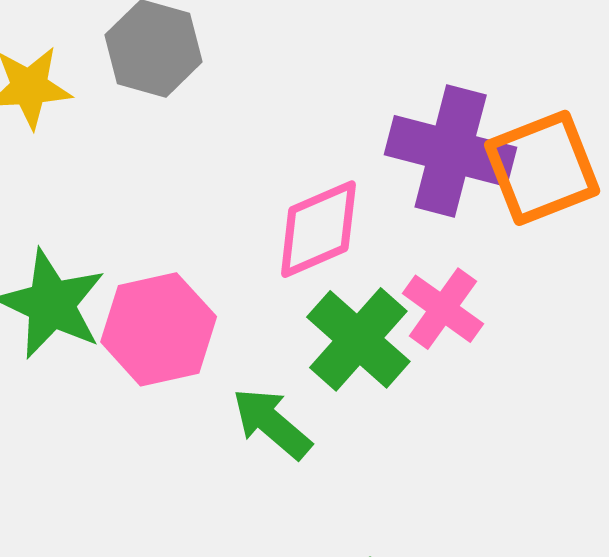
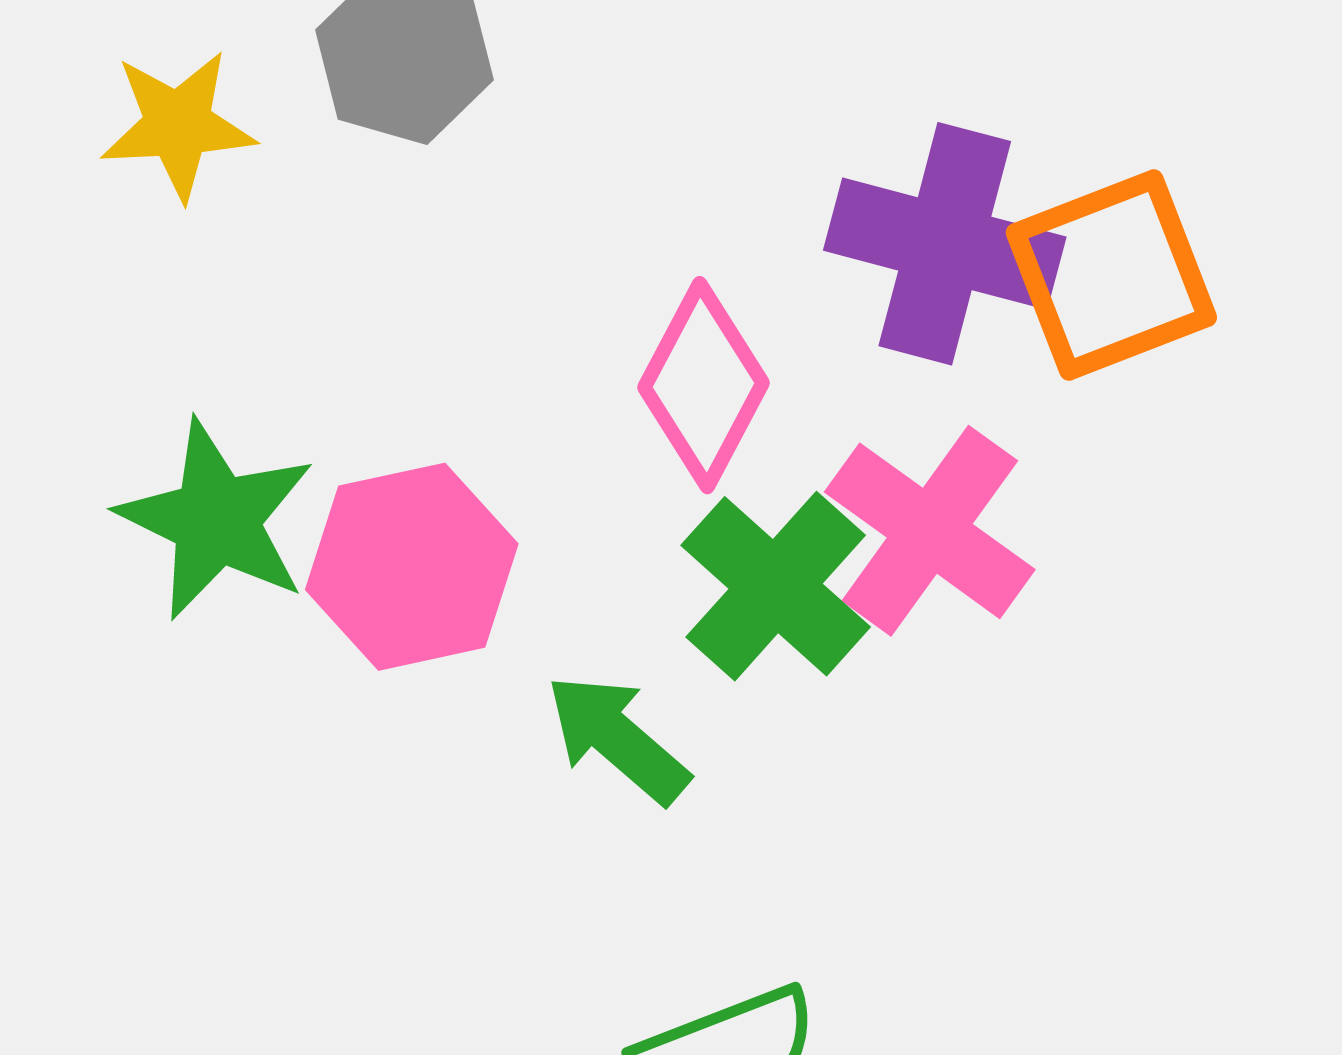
pink diamond: (318, 229) -> (704, 385), turned -39
pink cross: (443, 309) -> (930, 531), size x1.4

